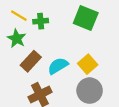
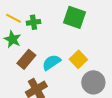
gray circle: (90, 91) -> (93, 82), moved

